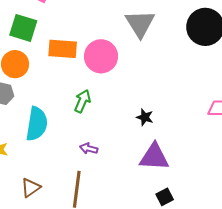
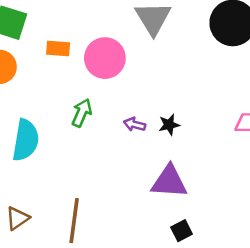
orange rectangle: (63, 49) -> (58, 48), size x0.7
black star: (145, 117) -> (169, 125), moved, turned -30
purple arrow: (89, 149) -> (134, 124), moved

